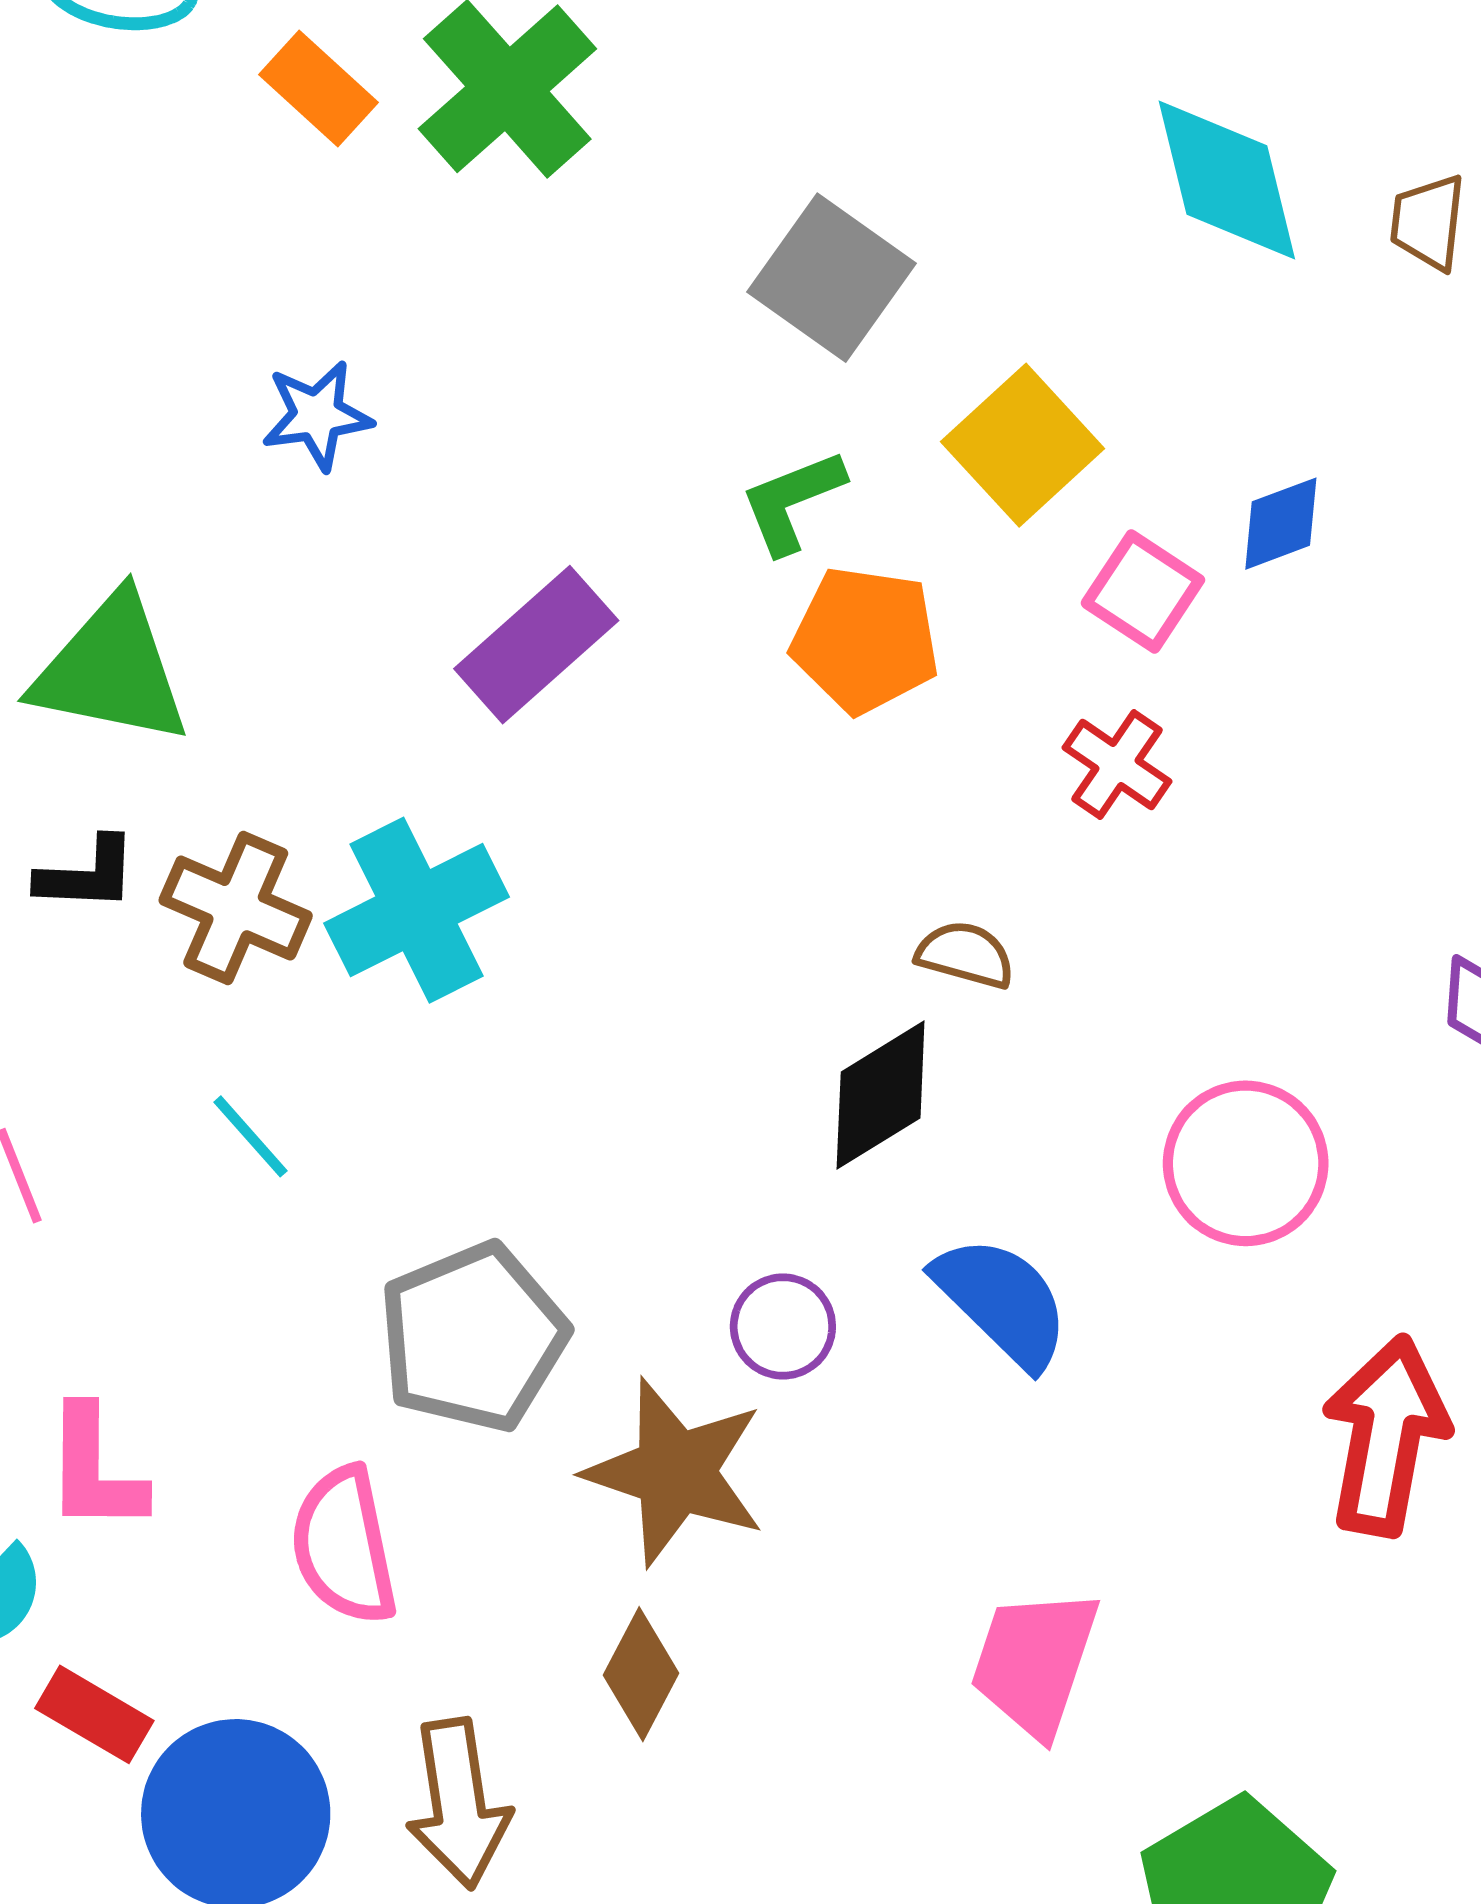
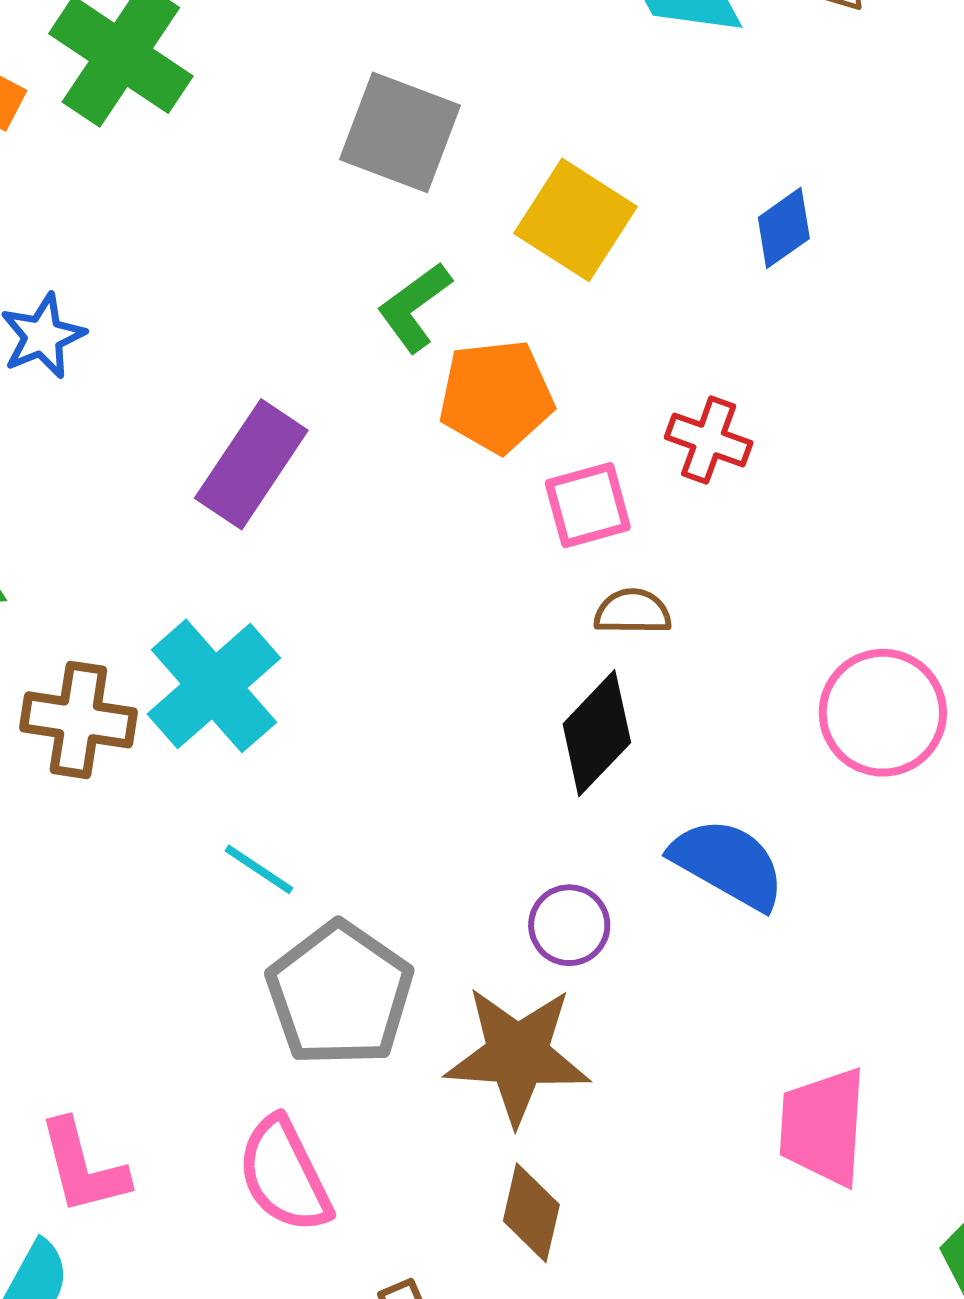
pink square: (1143, 591) -> (588, 505), moved, turned -34
cyan line: (250, 1136) -> (259, 869), moved

